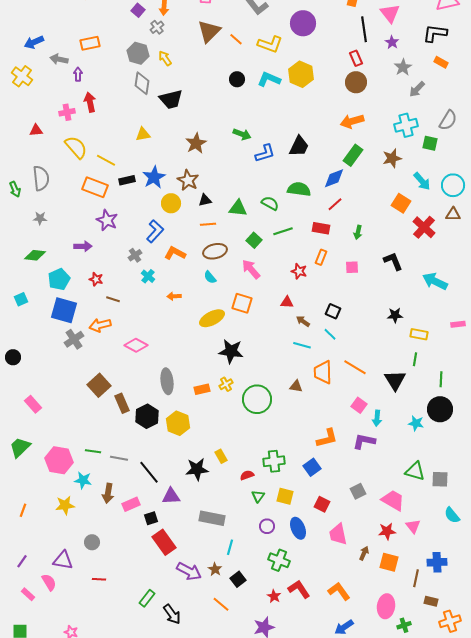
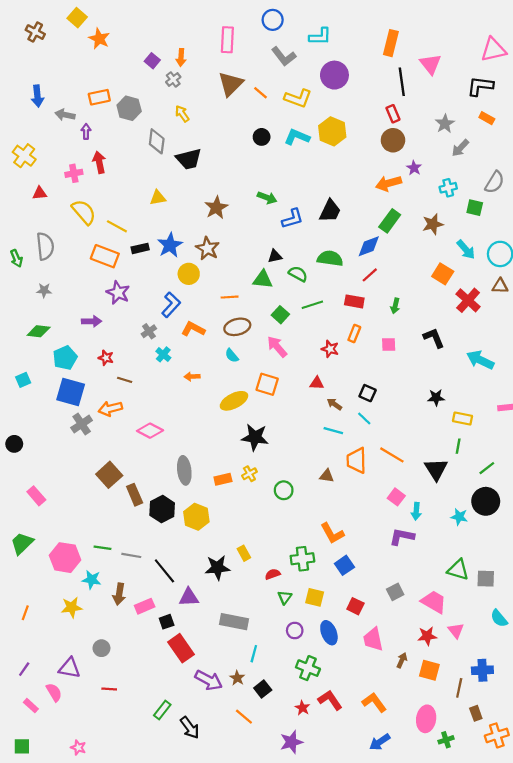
blue arrow: (34, 42) -> (37, 96), turned -72
purple star: (392, 42) -> (414, 168), moved
gray hexagon: (138, 53) -> (129, 108), moved
yellow cross: (22, 76) -> (24, 156), moved
cyan cross: (406, 125) -> (448, 188), size x0.7
black triangle: (205, 200) -> (275, 256), moved
green line: (441, 379) -> (487, 468), turned 49
green circle: (257, 399) -> (284, 490), size x0.6
orange L-shape: (327, 438) -> (332, 533), moved, turned 75
brown rectangle: (431, 601) -> (476, 713), turned 56

